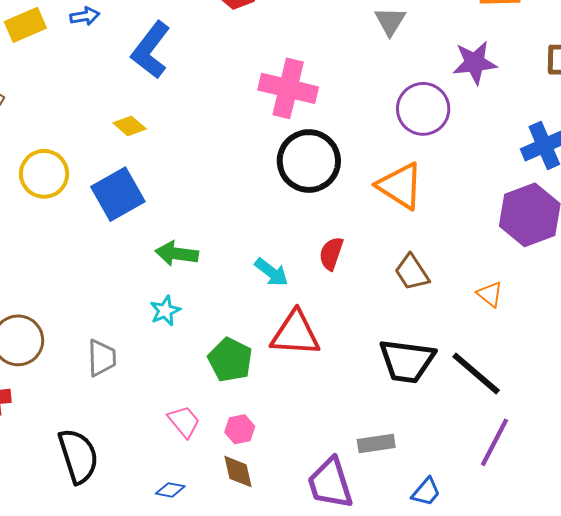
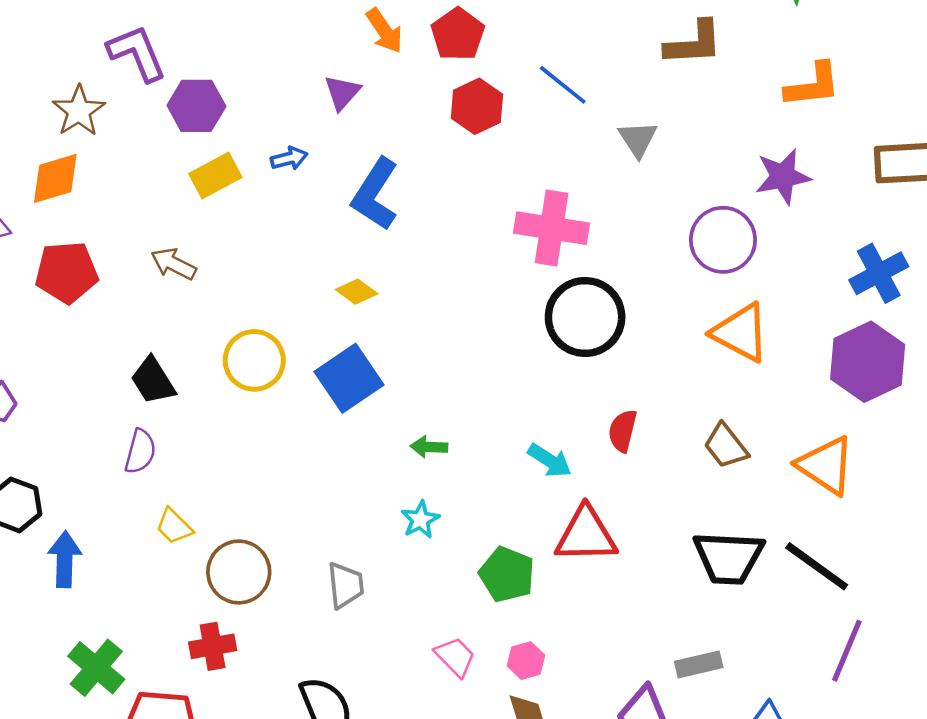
gray triangle: (390, 21) -> (638, 139), moved
orange triangle: (400, 186) -> (741, 333), moved
green arrow: (177, 254) -> (429, 447), size x0.7
orange triangle: (490, 294) -> (826, 465), size x1.8

